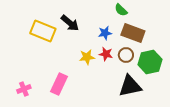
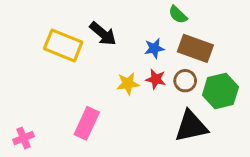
pink cross: (24, 89) -> (24, 138), moved

